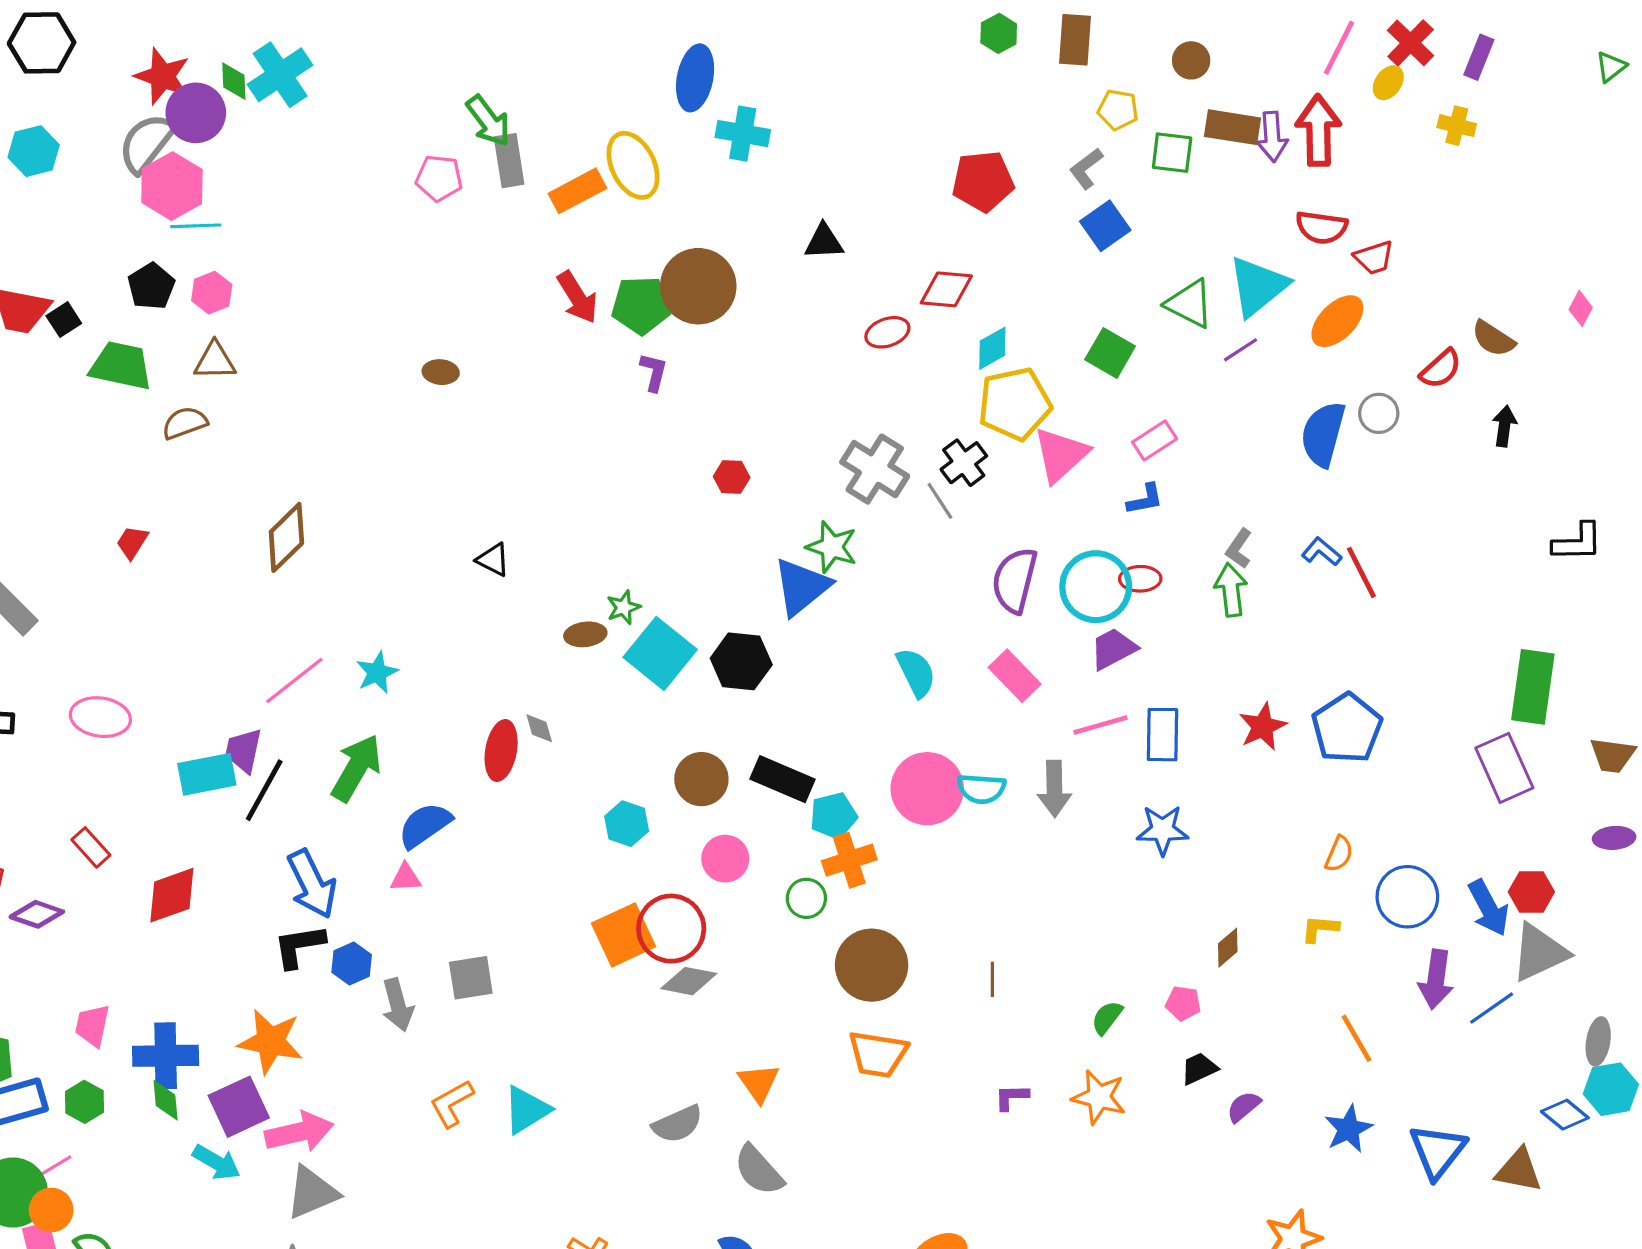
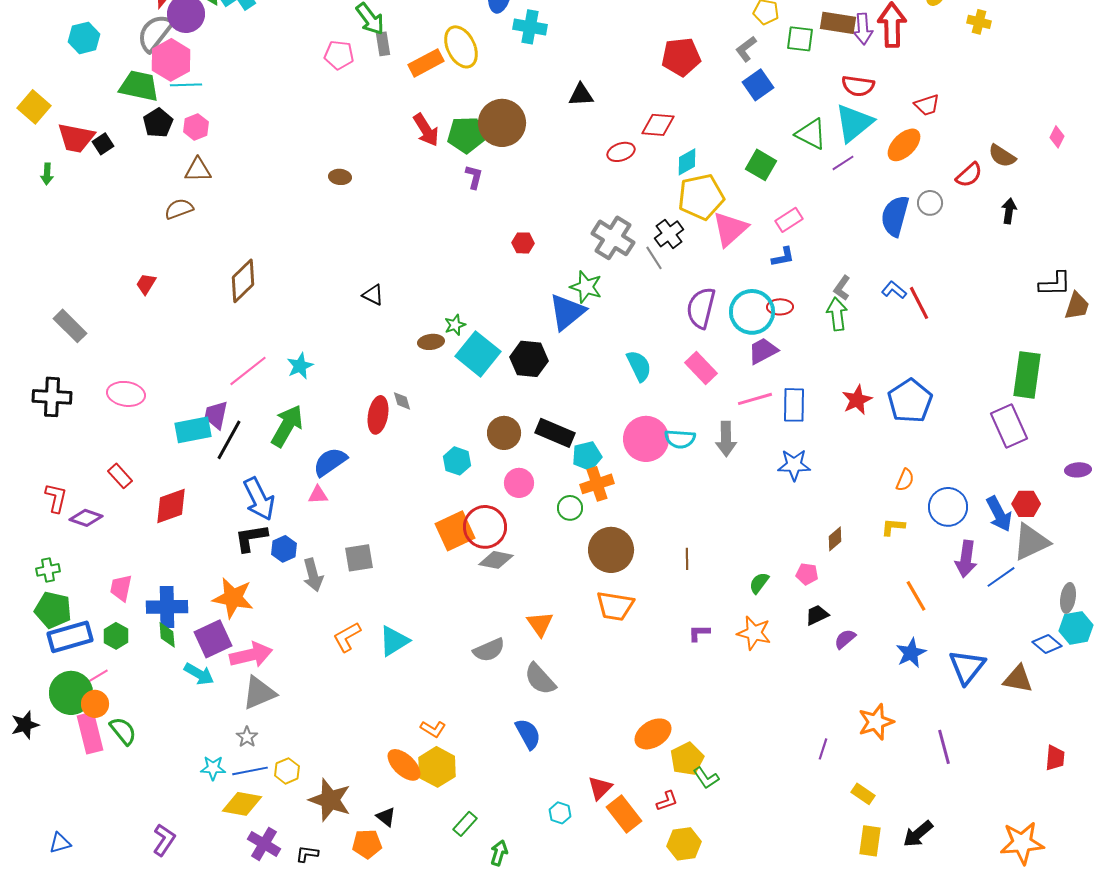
gray rectangle: (509, 161) -> (383, 44), size x0.7
red semicircle: (1322, 227) -> (858, 86), moved
green trapezoid: (121, 366) -> (139, 86), moved
brown trapezoid: (1612, 755) -> (1077, 306), moved, turned -80

